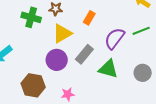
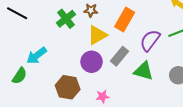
green cross: (31, 17) -> (66, 19), turned 36
orange rectangle: (89, 18) -> (125, 20), size x1.6

